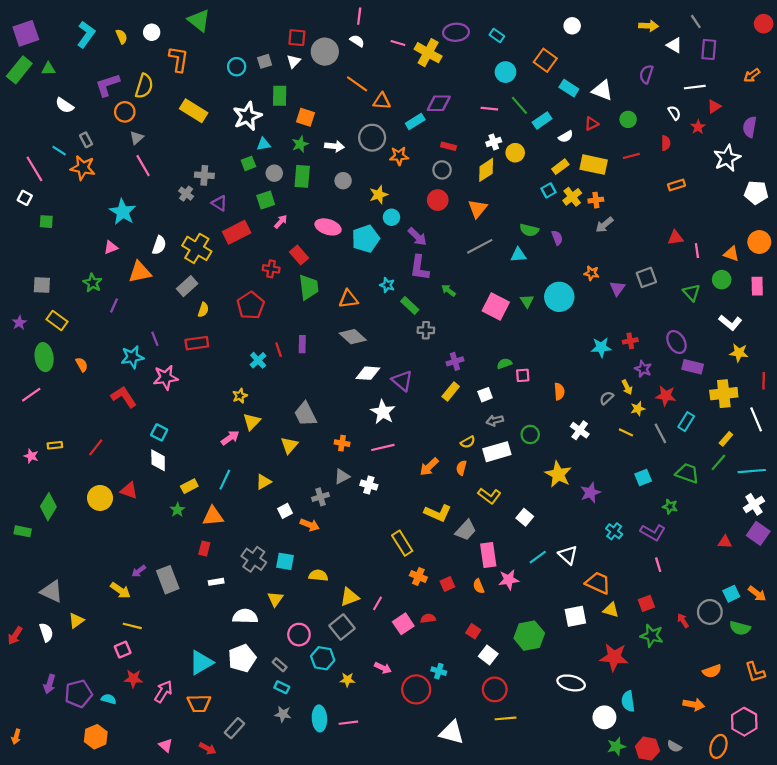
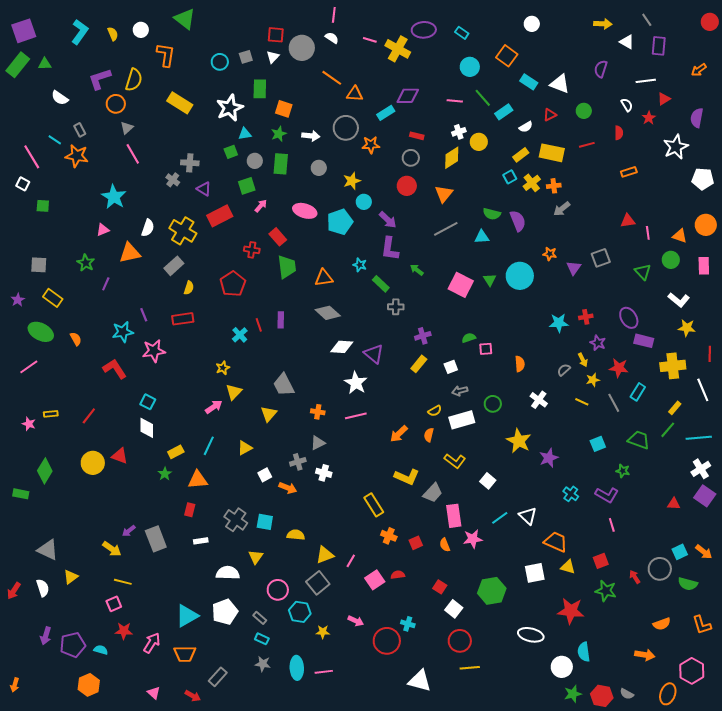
purple semicircle: (557, 238) -> (518, 221), size x1.5
green ellipse: (44, 357) -> (41, 332), turned -55
white cross: (369, 485) -> (324, 473), moved

